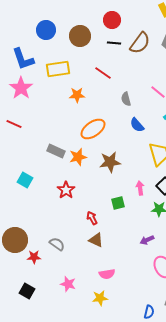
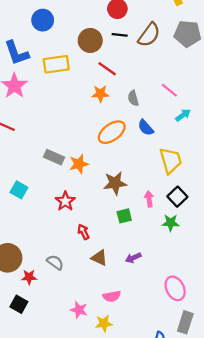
brown circle: (80, 36) -> (90, 40), moved
orange star: (77, 95) -> (100, 94), moved
orange ellipse: (93, 129) -> (112, 132), moved
brown star: (110, 162) -> (115, 183), moved
red arrow: (92, 218) -> (83, 232), moved
purple arrow: (147, 240) -> (133, 258), moved
pink star: (68, 284) -> (79, 310), moved
black square: (27, 291) -> (19, 304), moved

